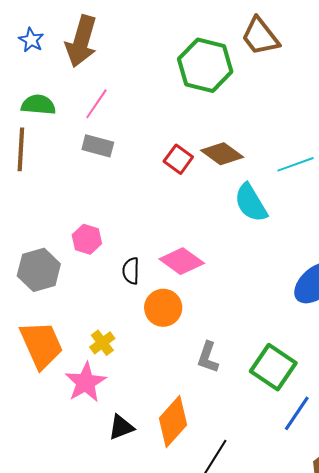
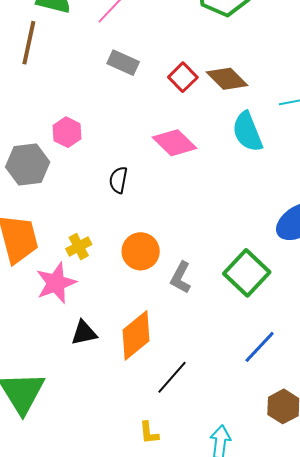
gray rectangle: (98, 146) -> (123, 63), moved
pink hexagon: (87, 239) -> (67, 132), moved
pink diamond: (182, 261) -> (174, 143), moved
orange circle: (163, 308) -> (141, 251), moved
green square: (273, 367) -> (247, 273), moved

